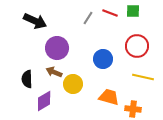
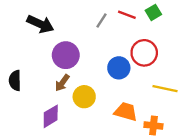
green square: (133, 11) -> (153, 12), turned -32
red circle: (137, 46) -> (144, 53), moved
brown arrow: (54, 72) -> (62, 83), turned -77
black semicircle: (27, 79) -> (15, 81), moved

